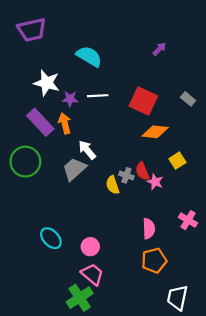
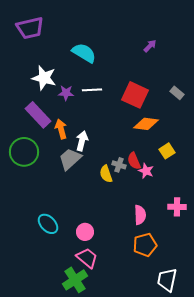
orange arrow: (65, 123) -> (61, 129), moved
white arrow: (87, 150) -> (82, 141), turned 54
pink cross: (188, 220) -> (177, 207), turned -30

